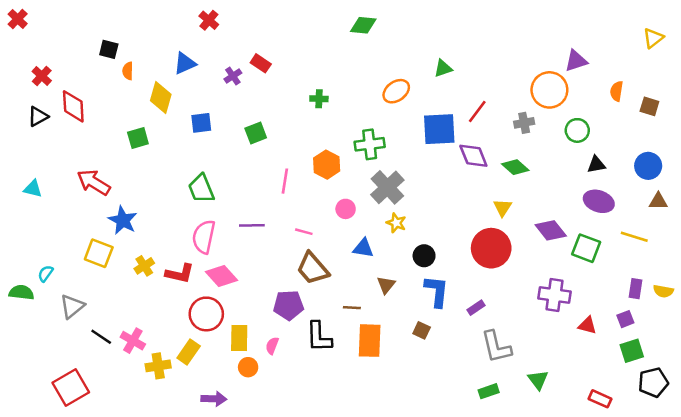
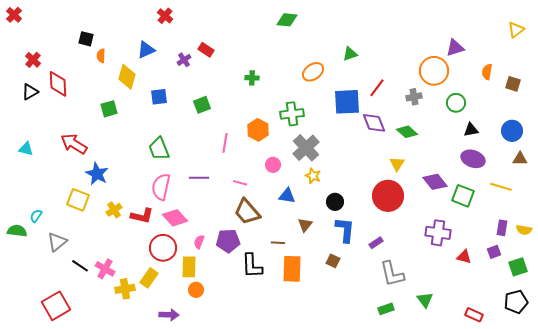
pink semicircle: (272, 346) -> (199, 242), moved
green square: (632, 351) -> (518, 267), moved

